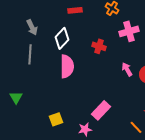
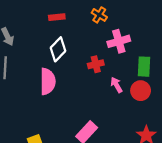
white diamond: (62, 38) -> (58, 49), moved
red cross: (99, 46) -> (96, 64), moved, turned -32

